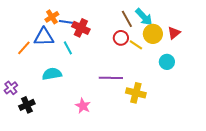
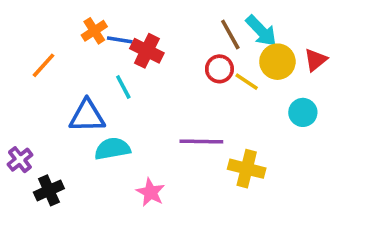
blue triangle: (44, 37) -> (87, 116), moved
orange line: (24, 48) -> (44, 65), moved
cyan semicircle: (52, 74) -> (112, 149), moved

